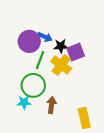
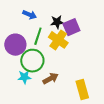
blue arrow: (45, 37) -> (30, 15), moved
purple circle: (29, 41) -> (15, 45), moved
brown arrow: (51, 105) -> (51, 78), turned 56

